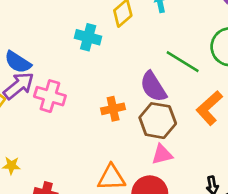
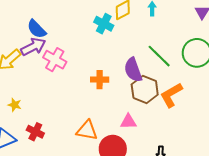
cyan cross: (88, 37) -> (104, 24), moved
brown hexagon: (158, 121) -> (145, 89), moved

